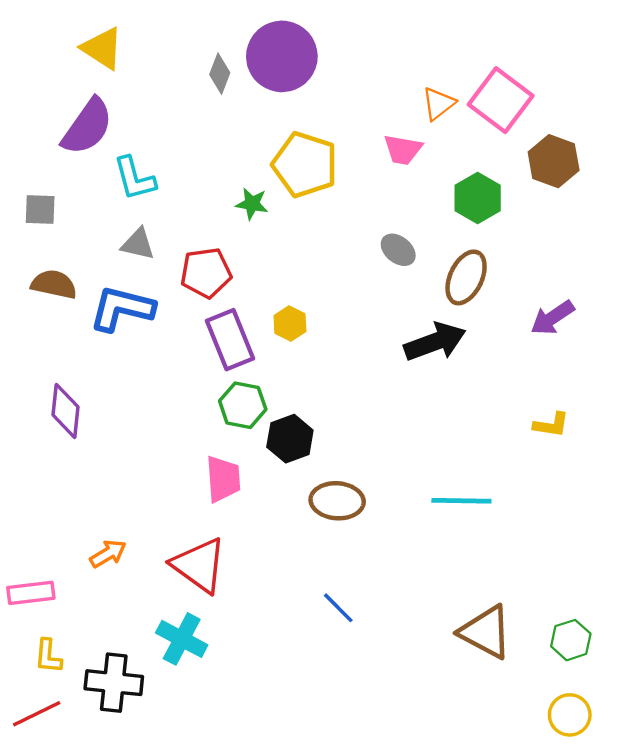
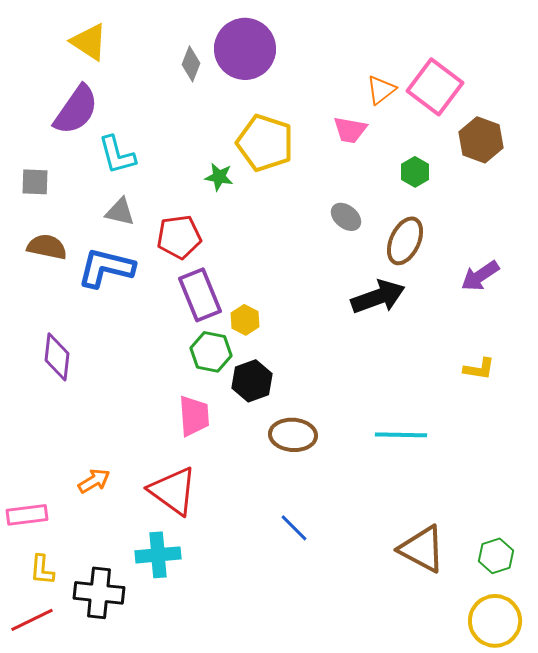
green hexagon: (478, 198) -> (415, 172), size x0.7
yellow hexagon: (290, 323) -> (245, 320), moved
cyan cross: (182, 639) -> (158, 555), turned -33
yellow circle: (570, 715) -> (495, 621), size x1.4

